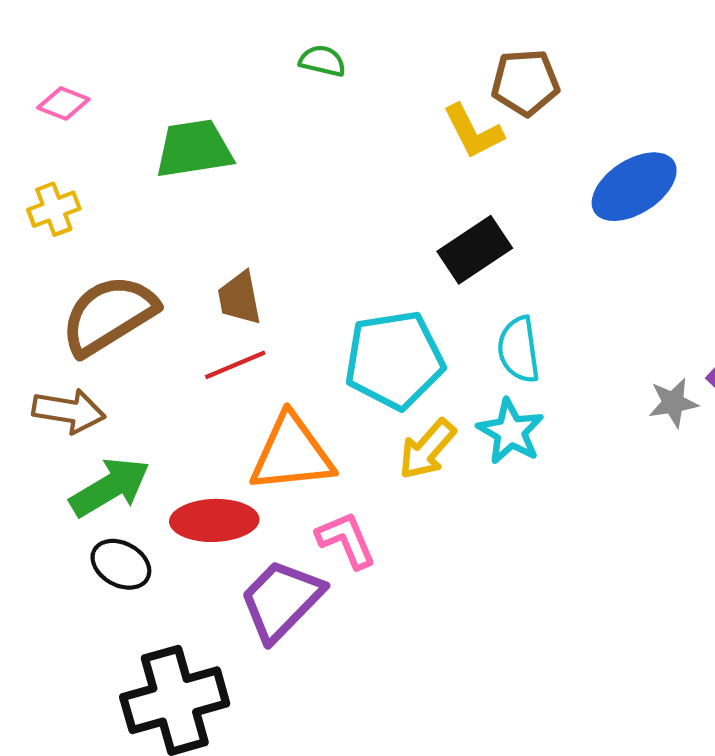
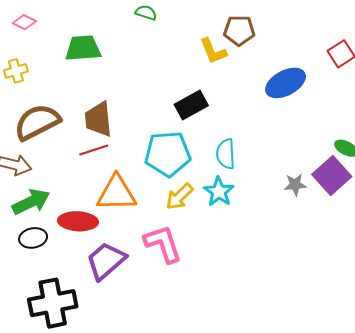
black rectangle: (475, 250) -> (191, 105), moved
brown trapezoid: (240, 298) -> (98, 119), size x1.4
pink L-shape: (346, 540) -> (163, 244), moved, size x1.4
black ellipse: (121, 564) -> (33, 238), turned -44

